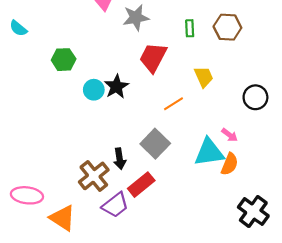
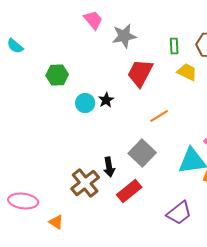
yellow trapezoid: (204, 77) -> (187, 72), moved, turned -40
black star: (116, 86) -> (106, 100), size x0.7
purple trapezoid: (115, 205) -> (179, 213), moved
orange triangle: (63, 218) -> (56, 222), size x0.6

